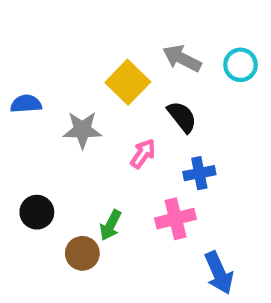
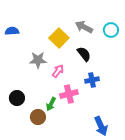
blue semicircle: (26, 104) -> (12, 31), moved
pink arrow: (143, 154) -> (58, 71), moved
pink cross: (175, 219) -> (69, 94), moved

